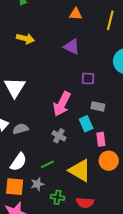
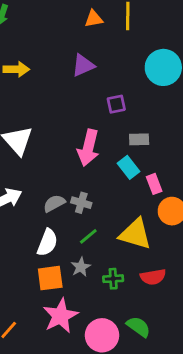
orange triangle: (76, 14) -> (94, 19), moved
purple triangle: (72, 47) -> (83, 65), turned -36
gray semicircle: (21, 129) -> (54, 203), moved
gray cross: (59, 136) -> (81, 203), moved

